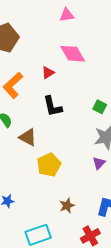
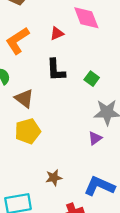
green square: (100, 107) -> (92, 79), moved
yellow pentagon: (49, 165) -> (28, 131), moved

